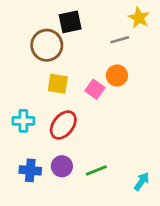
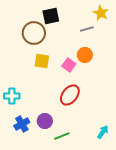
cyan cross: (23, 121) -> (12, 96), moved
red ellipse: (63, 125) -> (70, 95), moved
blue cross: (30, 170) -> (22, 124), turned -35
green line: (96, 170) -> (62, 136), moved

